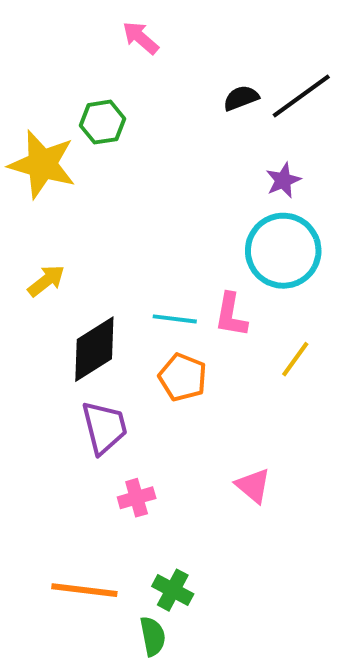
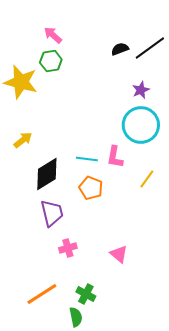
pink arrow: (141, 38) -> (53, 35), moved
pink triangle: (253, 486) -> (119, 254), moved
orange line: (84, 590) -> (42, 294), turned -40

